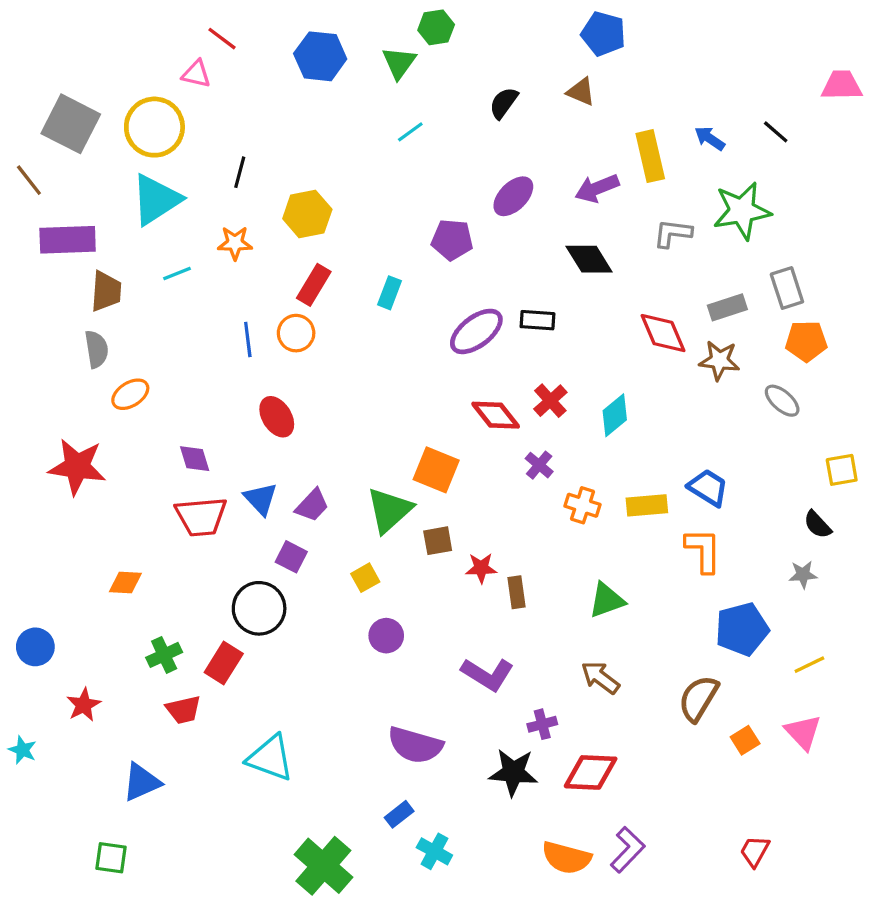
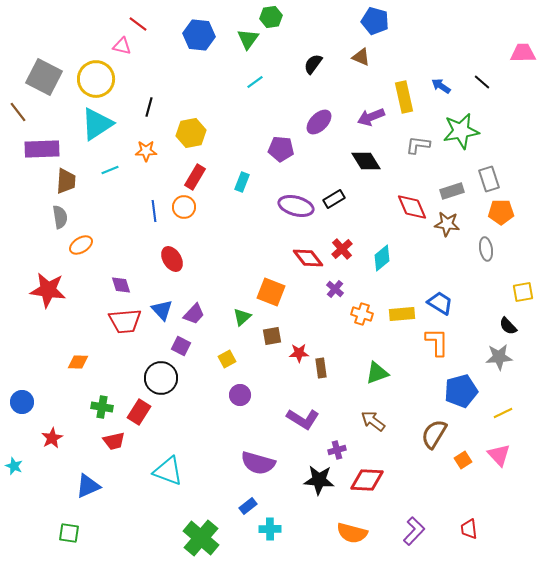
black rectangle: (537, 320) -> (334, 199), turned -35
purple ellipse: (476, 331) -> (296, 206), turned 52
gray ellipse: (782, 401) -> (486, 249), turned 40
green triangle: (389, 510) -> (242, 317), size x0.6
gray star: (803, 574) -> (499, 357), size x1.5
green cross: (164, 655) -> (102, 407), turned 35
purple L-shape: (628, 850) -> (414, 531), moved
cyan cross: (434, 851) -> (270, 529), turned -30
red trapezoid: (755, 851) -> (469, 529), turned -35

